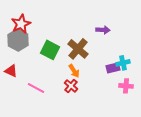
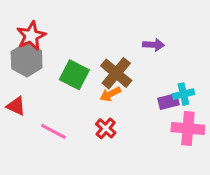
orange arrow: (74, 71) -> (110, 94), moved, turned 96
pink cross: (126, 86) -> (188, 128), size x1.5

